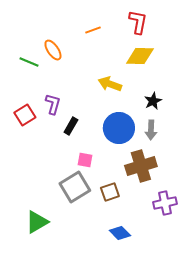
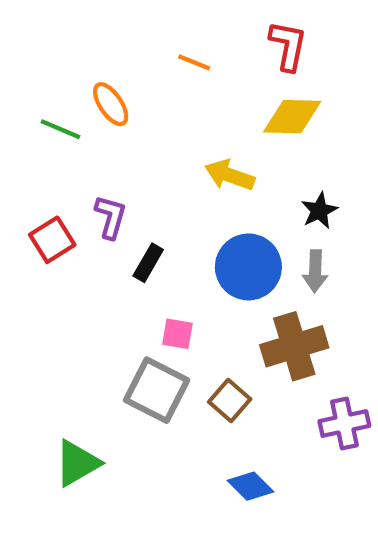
orange line: (93, 30) -> (194, 62), turned 42
gray square: (75, 187) -> (157, 390), turned -32
brown square: (110, 192) -> (230, 401), turned -30

